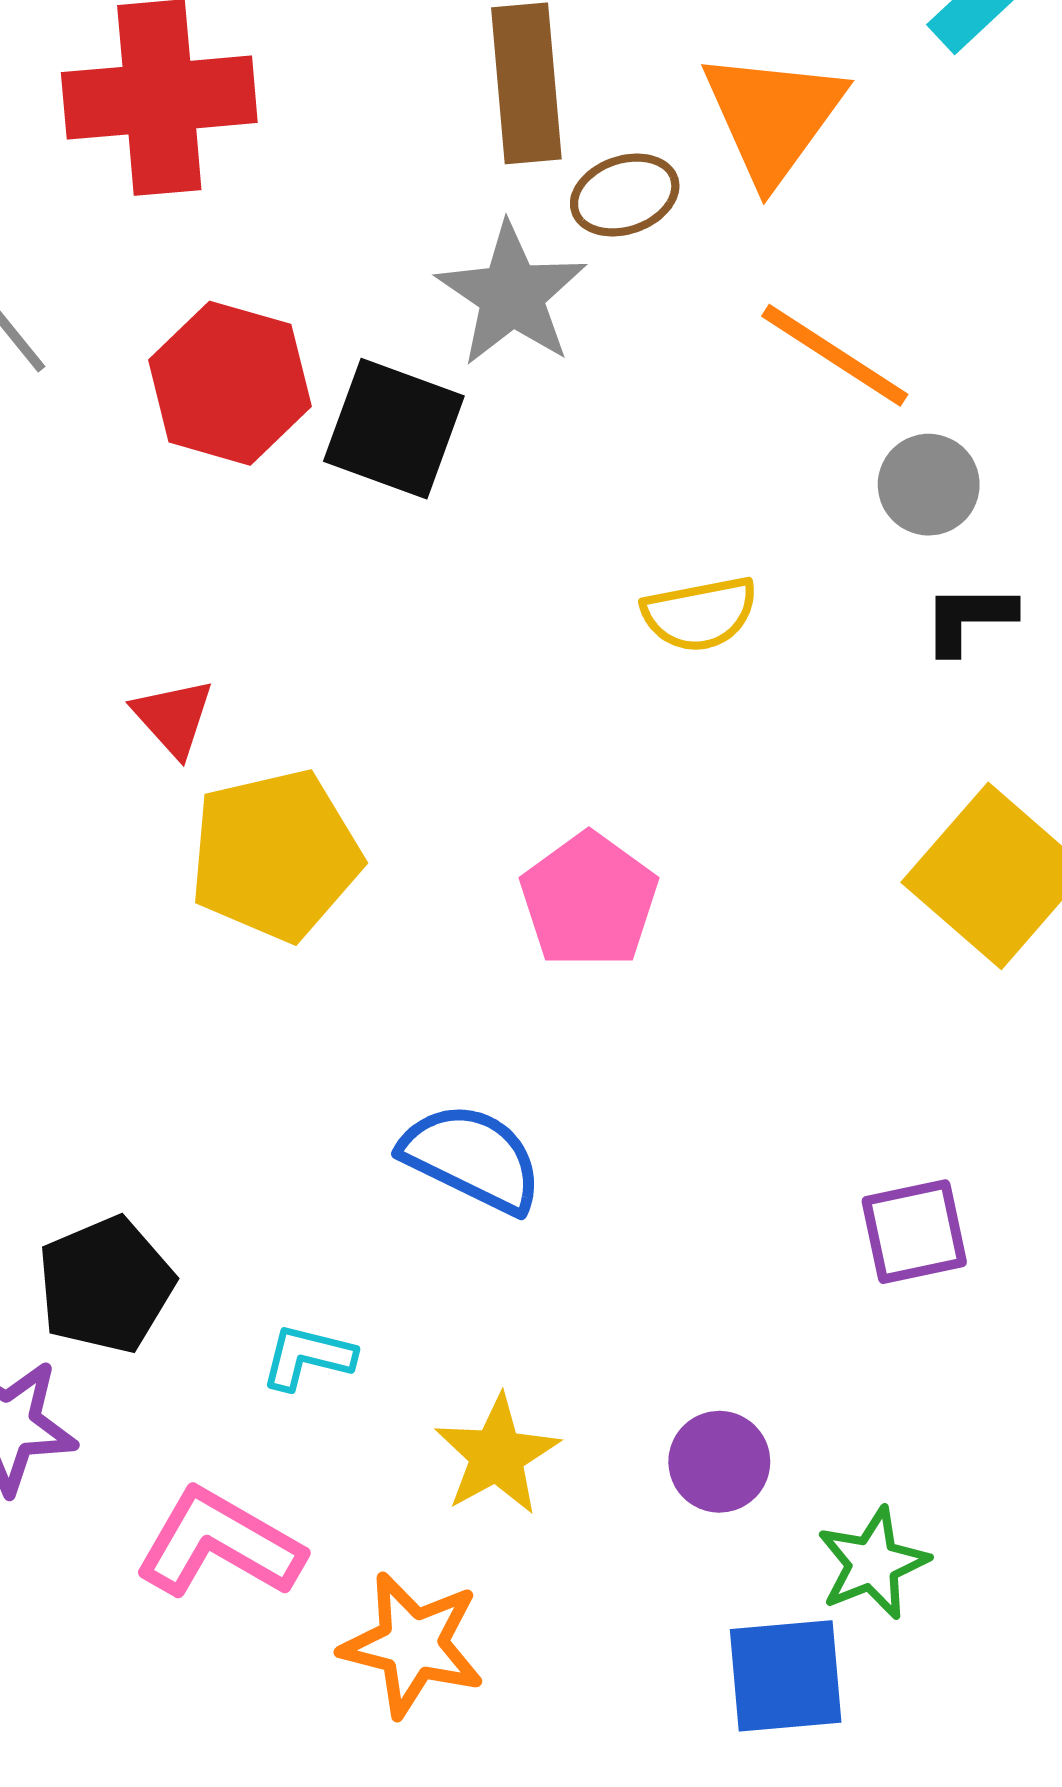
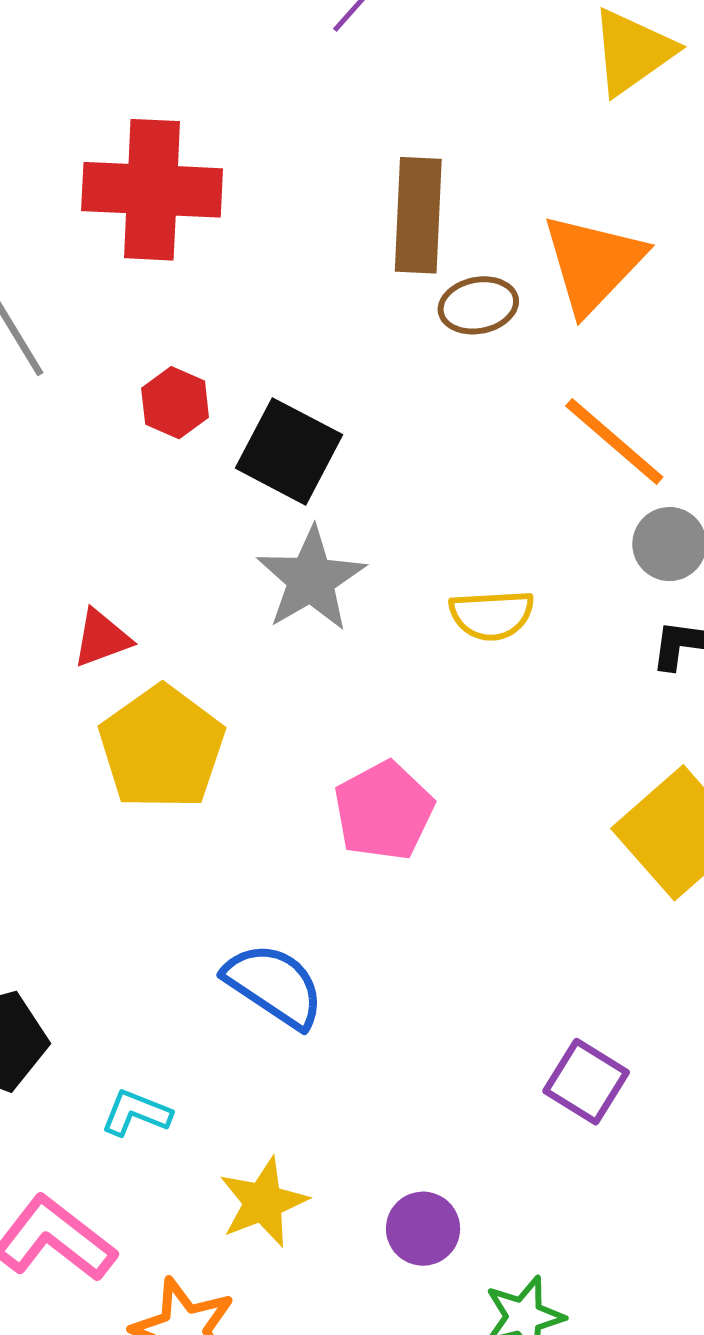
gray star: (512, 295) -> (311, 579), moved
red hexagon: (230, 383) -> (175, 403), size x0.6
red triangle: (173, 717) -> (102, 638), turned 44
yellow pentagon: (275, 855) -> (162, 748), turned -30
purple square: (914, 1232) -> (586, 1082), turned 36

